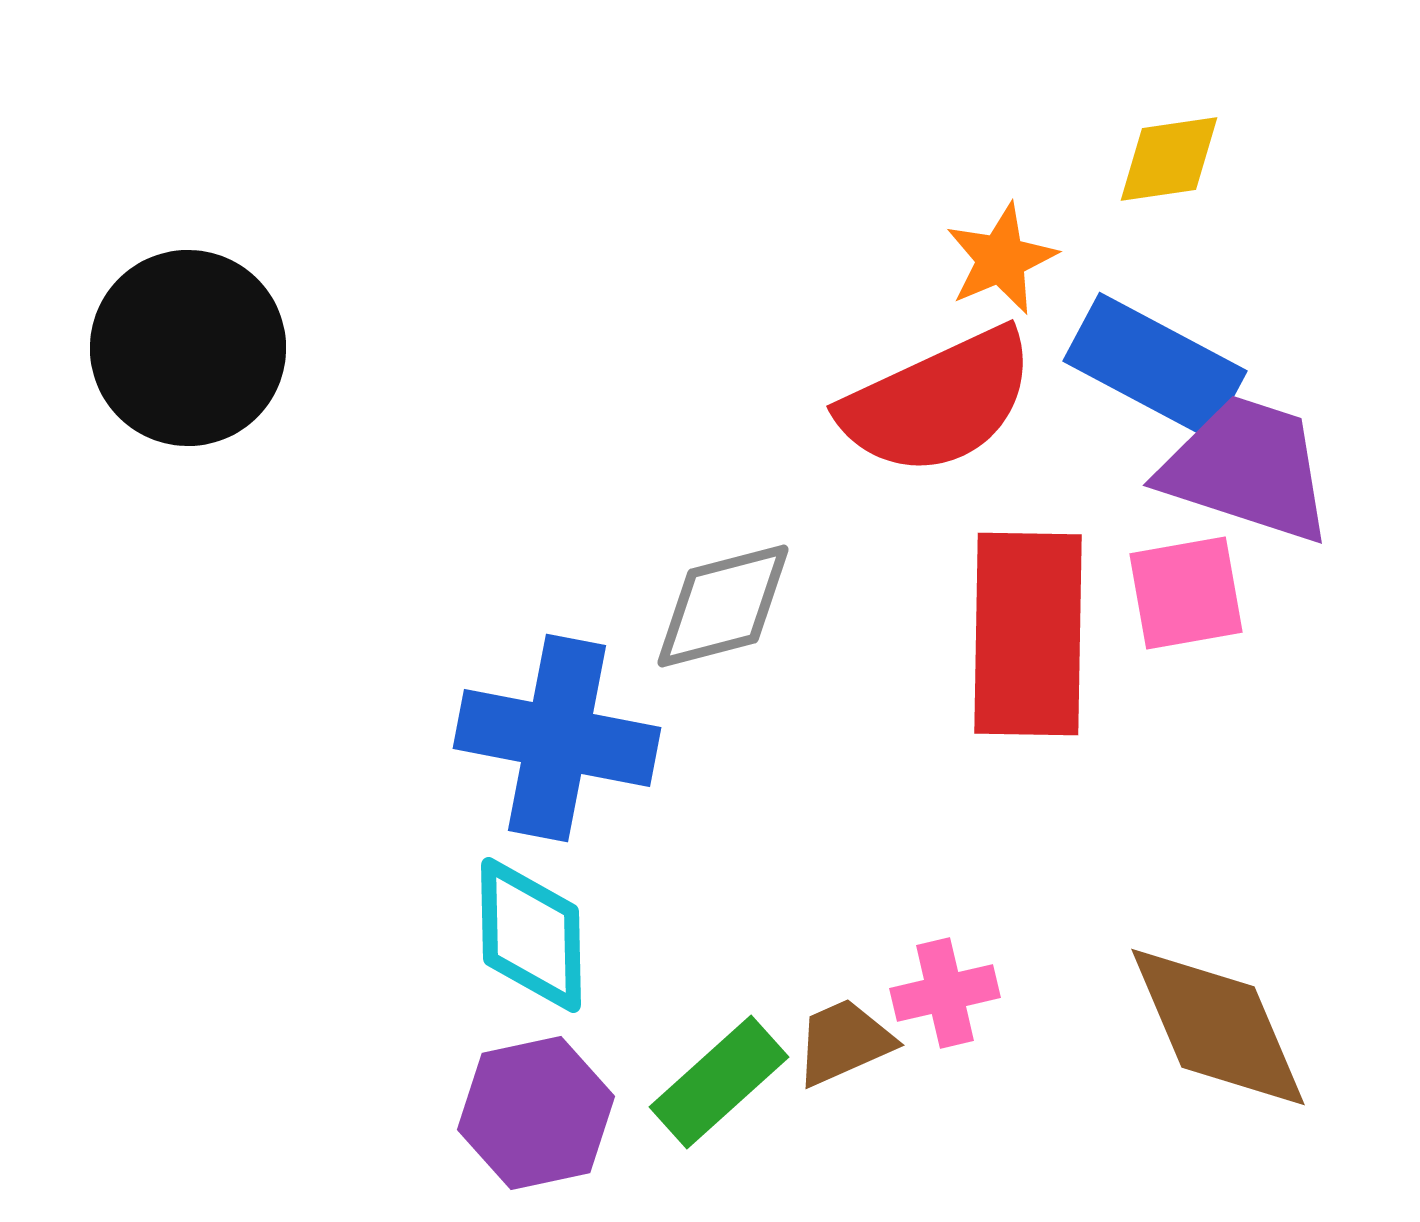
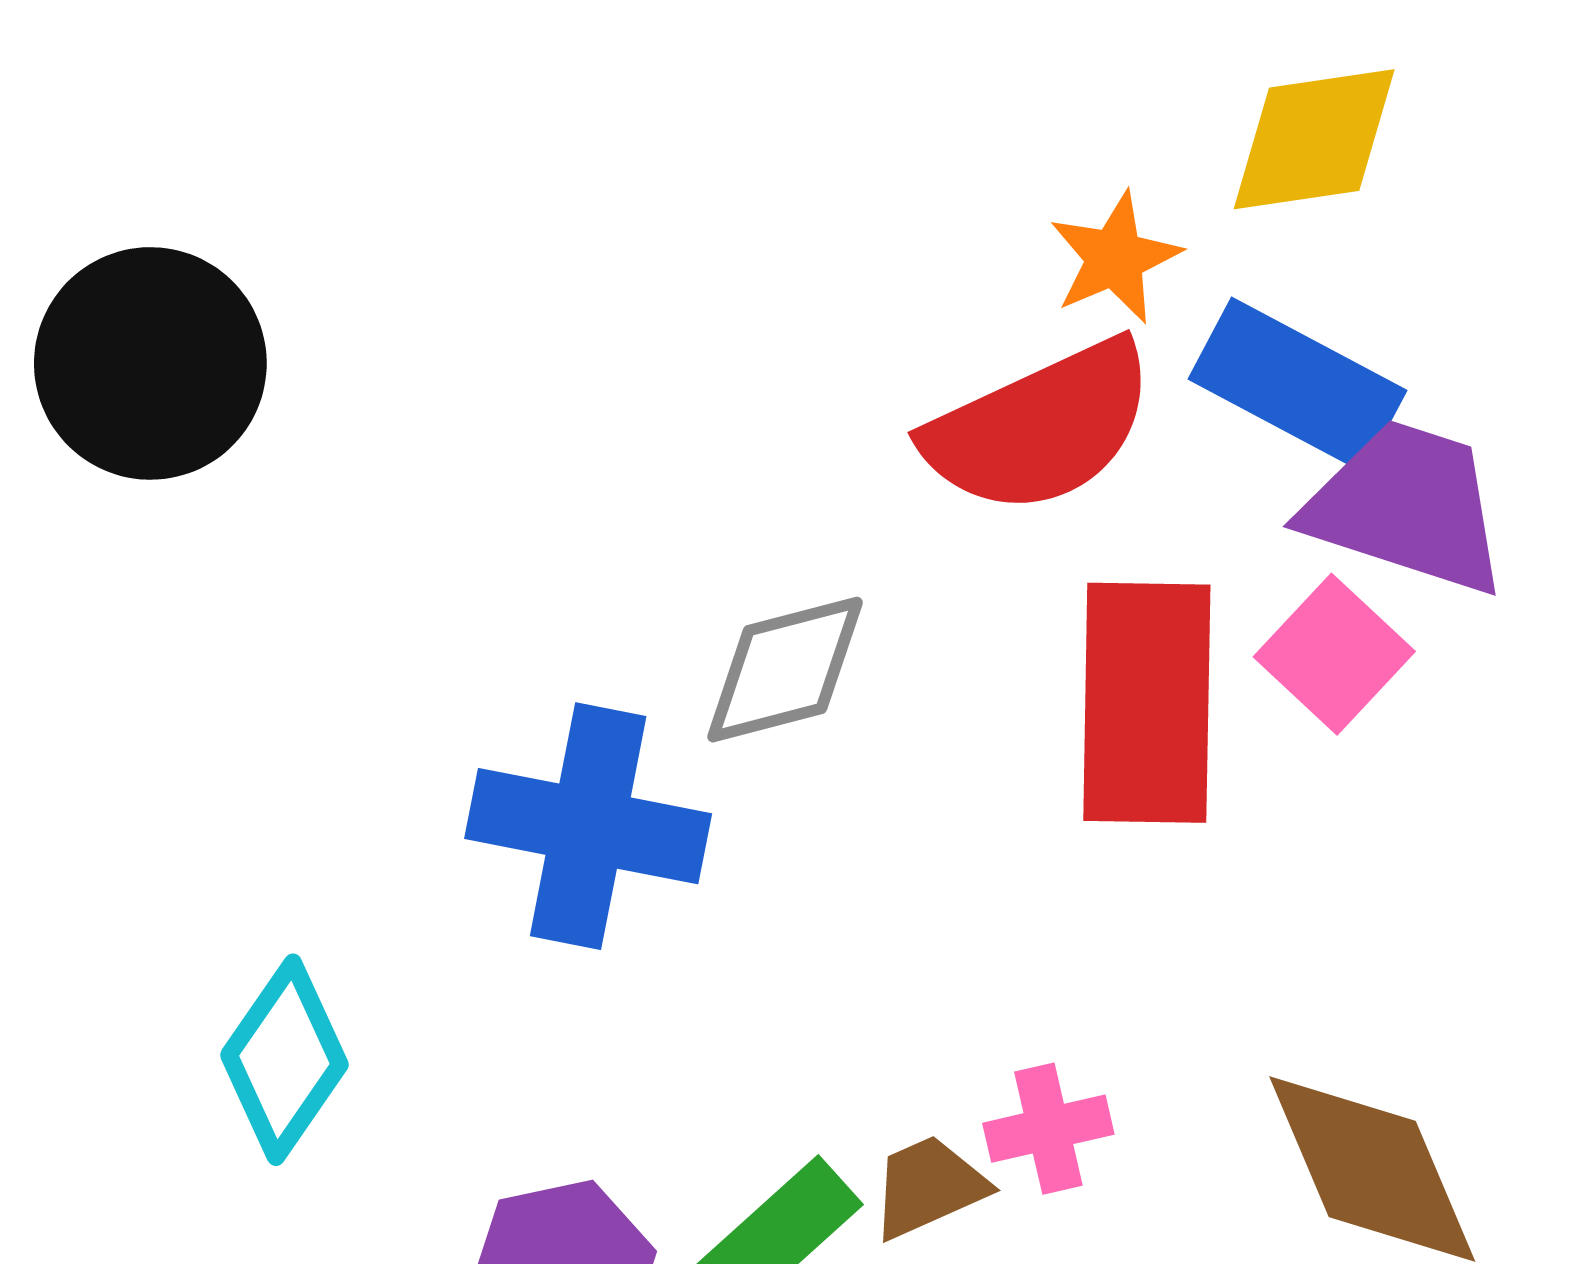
yellow diamond: (1169, 159) -> (1314, 139), size x1.4
pink square: (1186, 593) -> (1334, 654), turned -37
cyan diamond: (531, 935) -> (284, 1060), moved, turned 36

